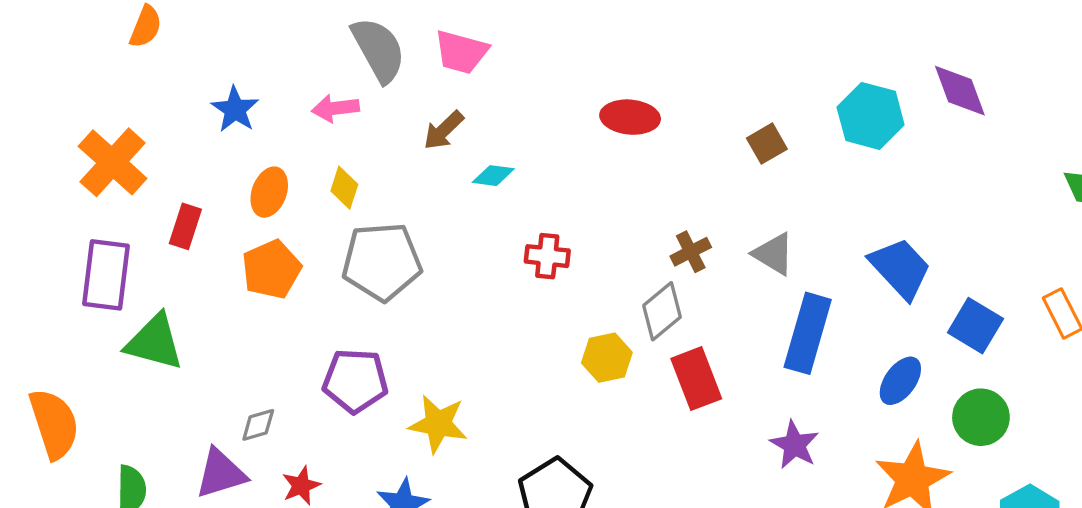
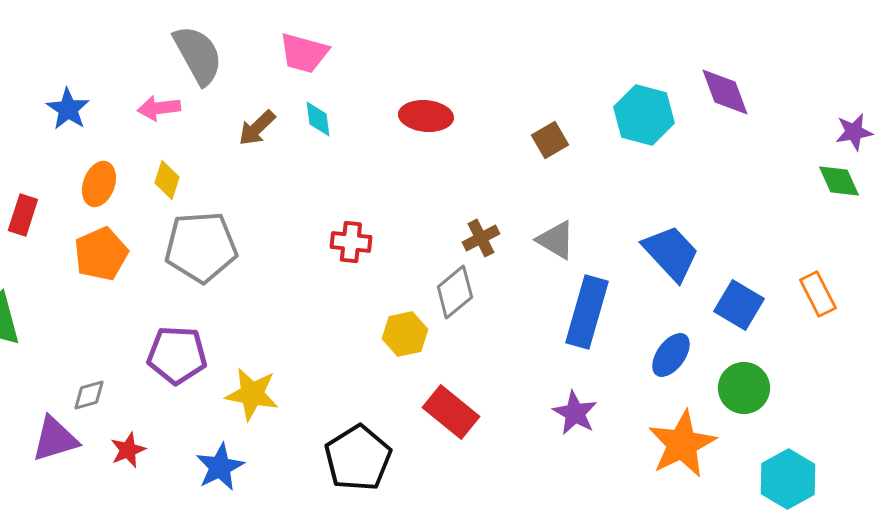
pink trapezoid: (461, 52) -> (304, 53), moved
cyan diamond: (493, 176) -> (318, 119), moved, turned 75
red rectangle: (696, 379) -> (451, 412), moved, turned -30

